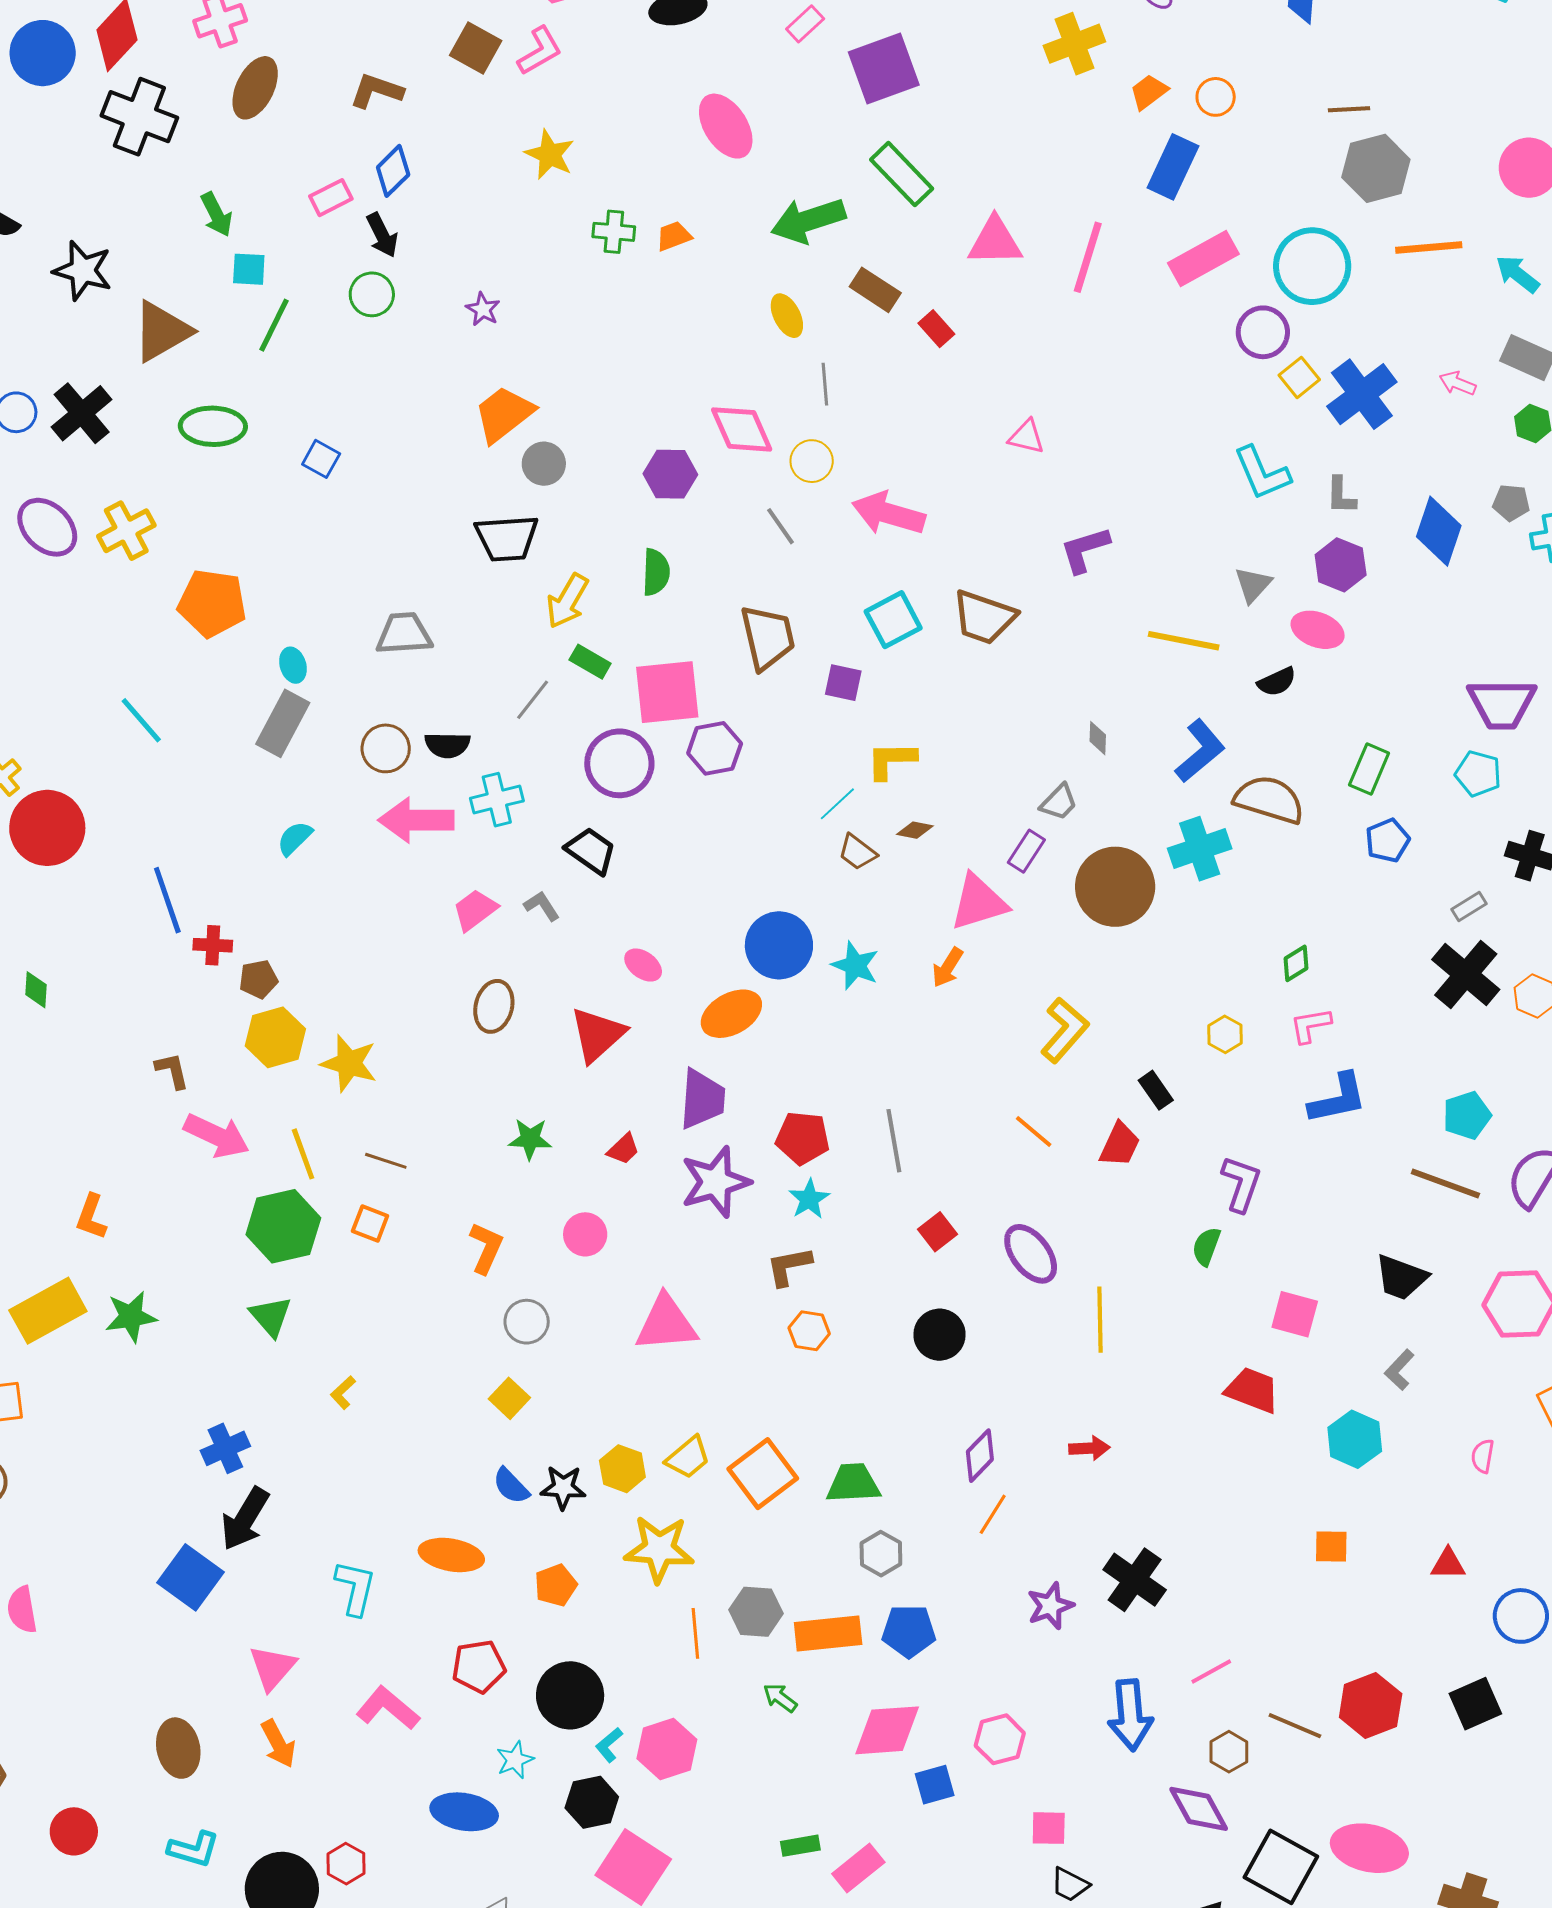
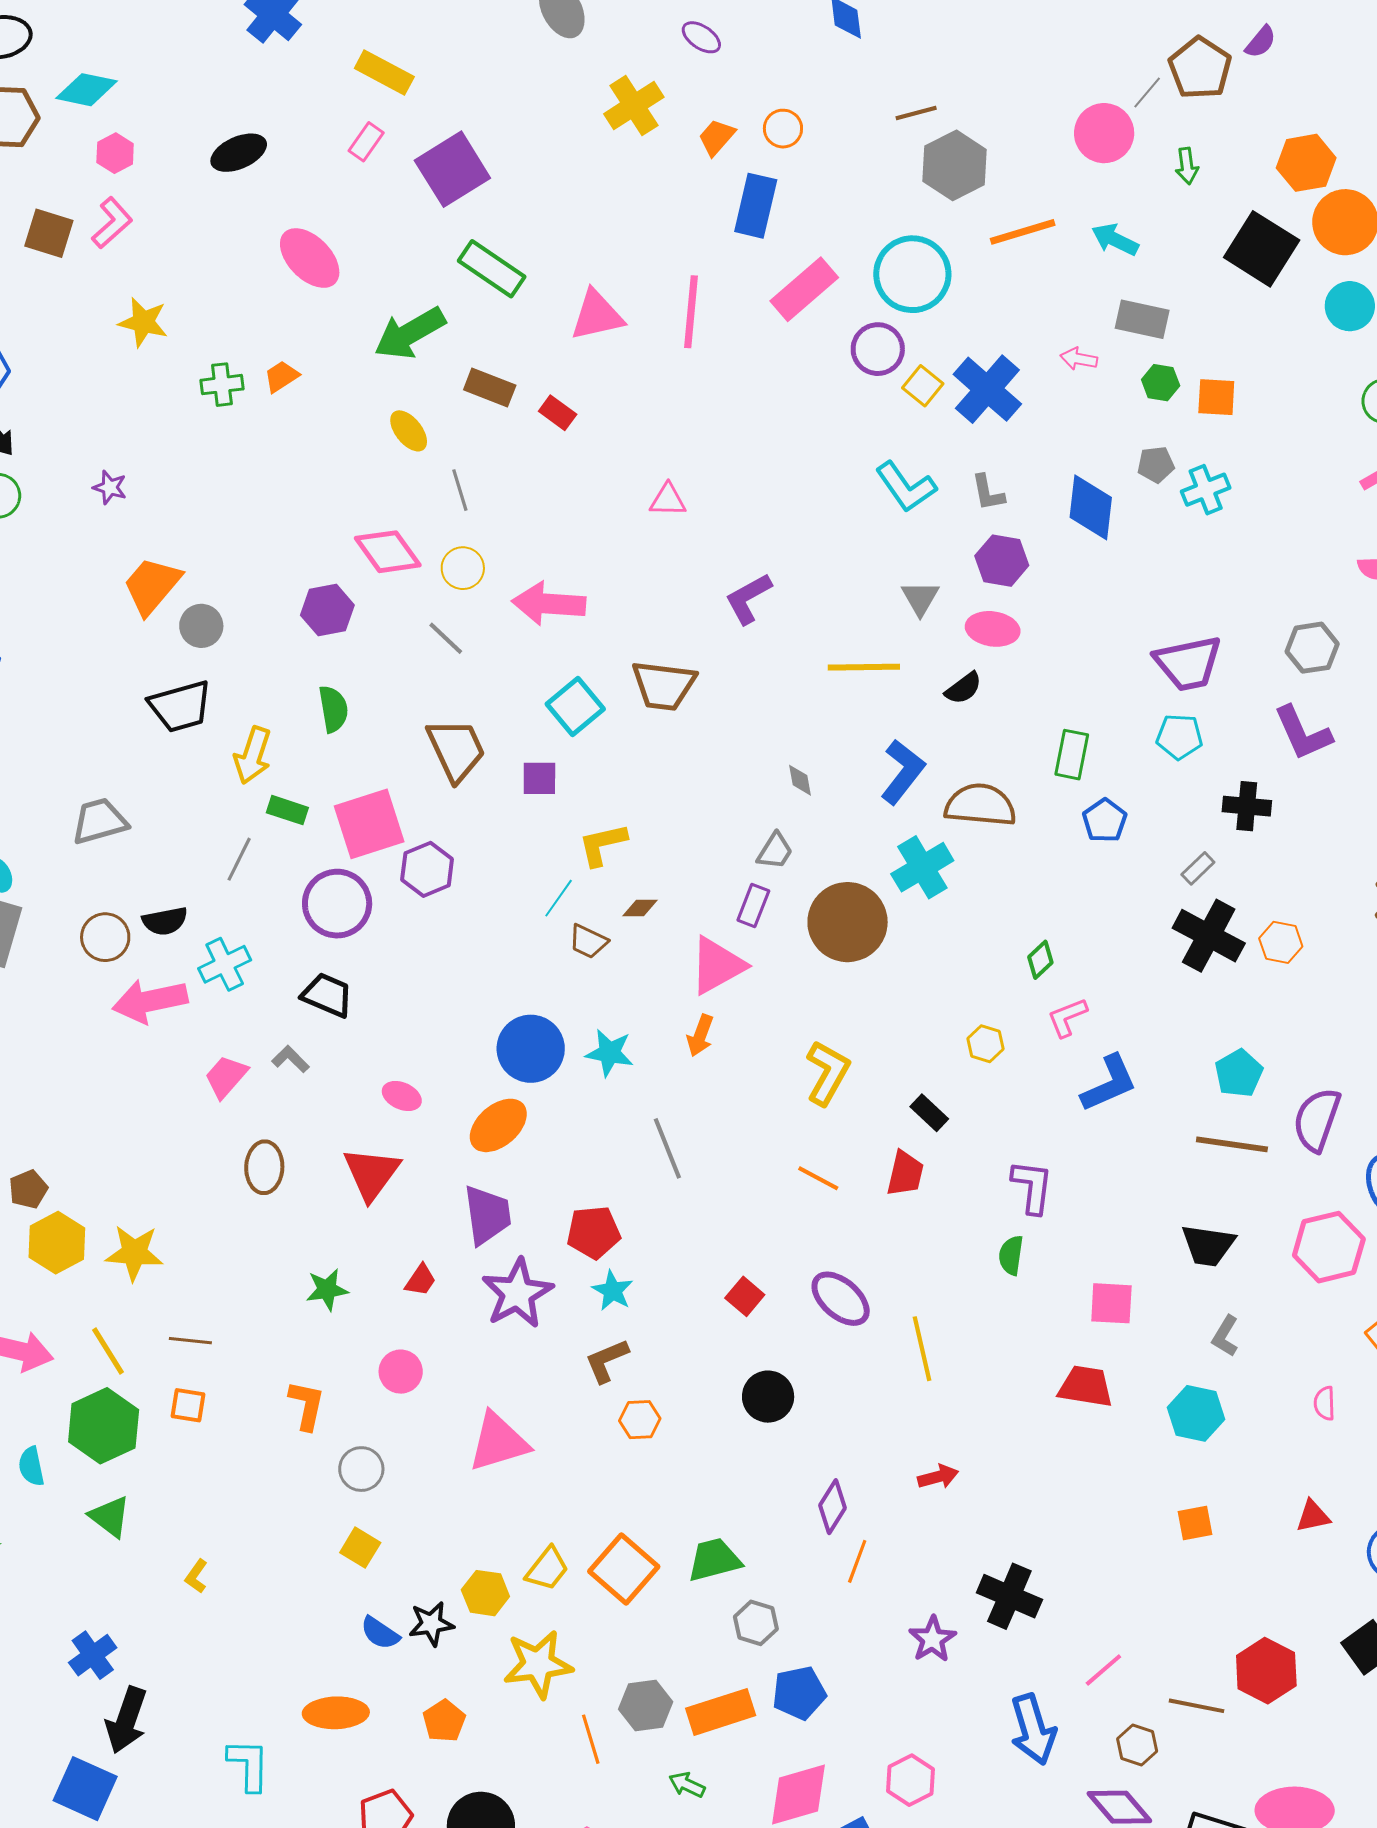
cyan semicircle: (295, 838) -> (31, 1466), moved, turned -45
gray line: (894, 1141) -> (667, 1148), moved

